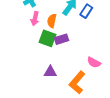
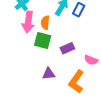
pink arrow: (35, 19) -> (28, 22), size x1.5
purple rectangle: (62, 39) -> (67, 48), moved

